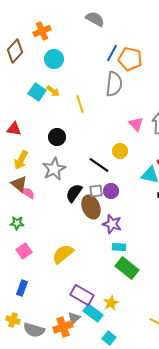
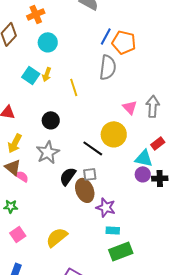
yellow arrow: (53, 91) -> (47, 74), turned 72
yellow circle: (120, 151) -> (114, 134), size x1.6
purple circle: (111, 191) -> (143, 174), moved
green rectangle: (127, 268) -> (121, 251), turned -60

